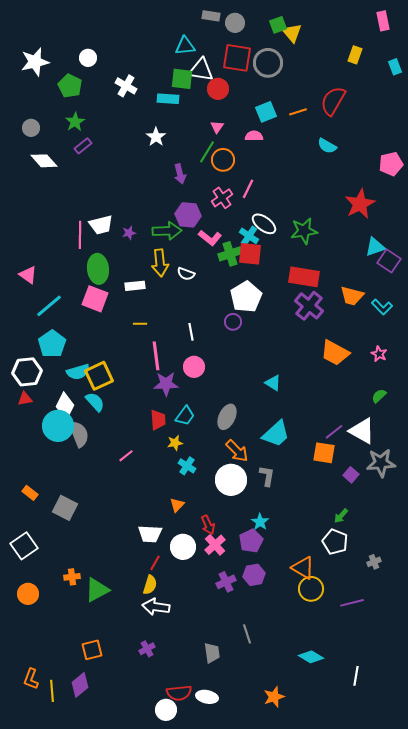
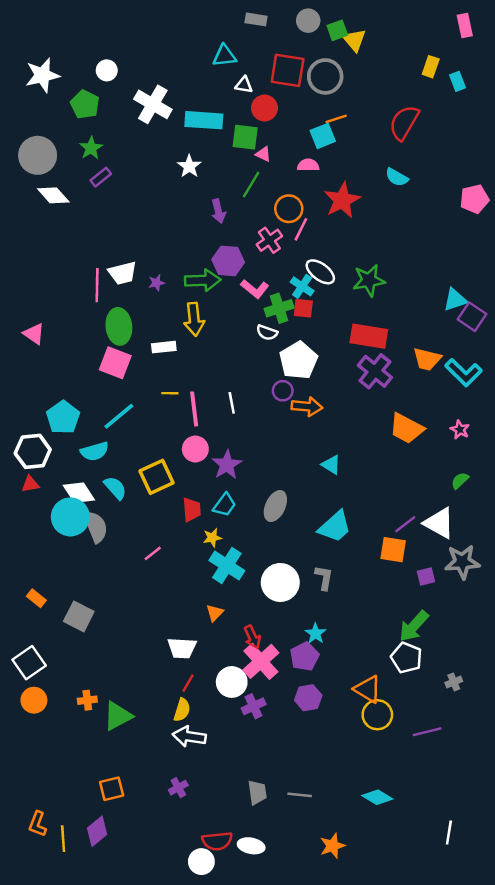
gray circle: (235, 23) -> (308, 21), moved
cyan rectangle: (395, 67) -> (457, 81), moved
white triangle: (201, 70) -> (244, 85), size x0.6
green square: (182, 79) -> (245, 137), moved
white cross: (126, 86) -> (153, 104), size x1.4
cyan rectangle: (168, 99) -> (204, 120), size x1.4
orange line: (298, 112) -> (336, 119), moved
pink triangle: (217, 127) -> (263, 154), turned -40
gray circle: (31, 128) -> (38, 155), size x1.8
orange circle: (223, 160) -> (289, 209), moved
red star: (360, 204) -> (342, 200), moved
red square: (250, 254) -> (303, 308), size x0.7
white semicircle: (186, 274) -> (267, 332), moved
cyan line: (49, 306) -> (119, 416), moved
cyan L-shape: (382, 307) -> (464, 373), size x1.4
pink line: (156, 356) -> (194, 409), moved
pink circle: (194, 367) -> (195, 449), moved
yellow square: (99, 376) -> (156, 477), moved
purple star: (166, 384) -> (227, 465), moved, turned -30
white diamond: (65, 406) -> (79, 493), turned -60
orange arrow: (237, 451) -> (307, 407), moved, turned -40
cyan cross: (187, 466) -> (227, 565), size x1.6
purple square: (351, 475) -> (426, 576), turned 35
green arrow: (341, 516) -> (414, 626), size x1.8
pink cross: (215, 545) -> (261, 661), size x1.4
white circle: (183, 547) -> (232, 682), moved
purple cross: (226, 582) -> (254, 706), moved
orange circle: (28, 594) -> (34, 700), moved
gray line: (247, 634) -> (300, 795), moved, turned -66
white line: (356, 676) -> (449, 832), moved

